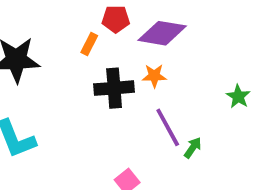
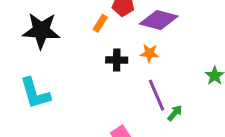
black cross: (114, 88) -> (117, 60), size x0.7

